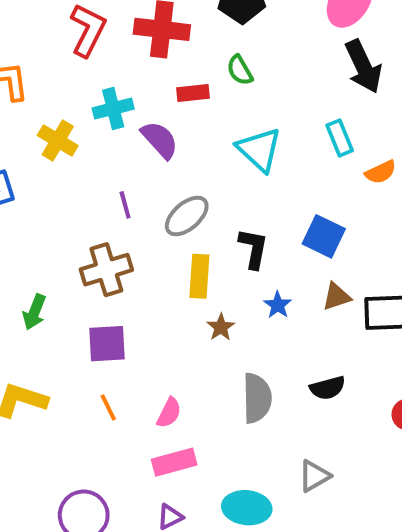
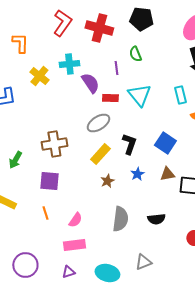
red rectangle: (193, 93) -> (110, 98), moved
purple line: (125, 205) -> (116, 68), moved
yellow rectangle: (199, 276) -> (100, 154), turned 30

